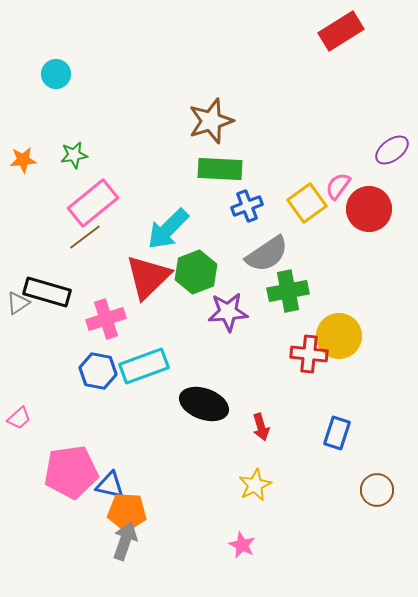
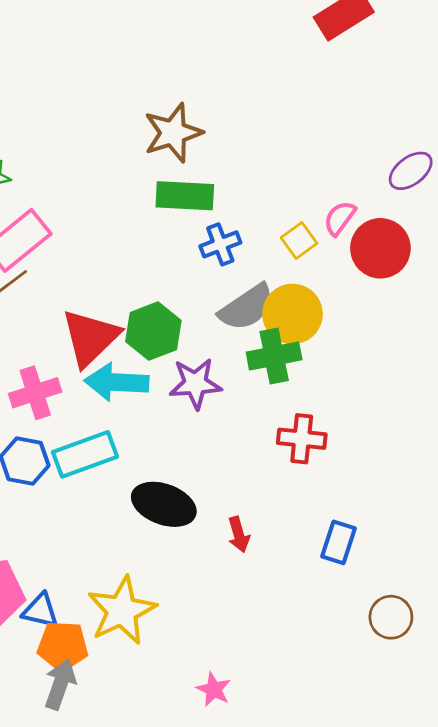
yellow square: (307, 203) -> (299, 240), size x0.7
cyan arrow: (168, 229) -> (117, 382), moved, turned 48
yellow circle: (339, 336) -> (292, 314), moved
yellow star: (255, 485) -> (122, 611), moved, size x1.6

